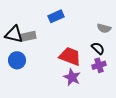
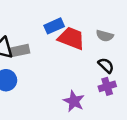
gray semicircle: (104, 28) -> (105, 36), moved
red trapezoid: (70, 56) -> (71, 38), moved

